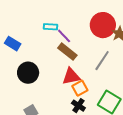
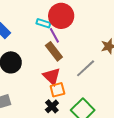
red circle: (103, 25) -> (61, 16), moved
red triangle: (71, 76) -> (52, 76), turned 42

